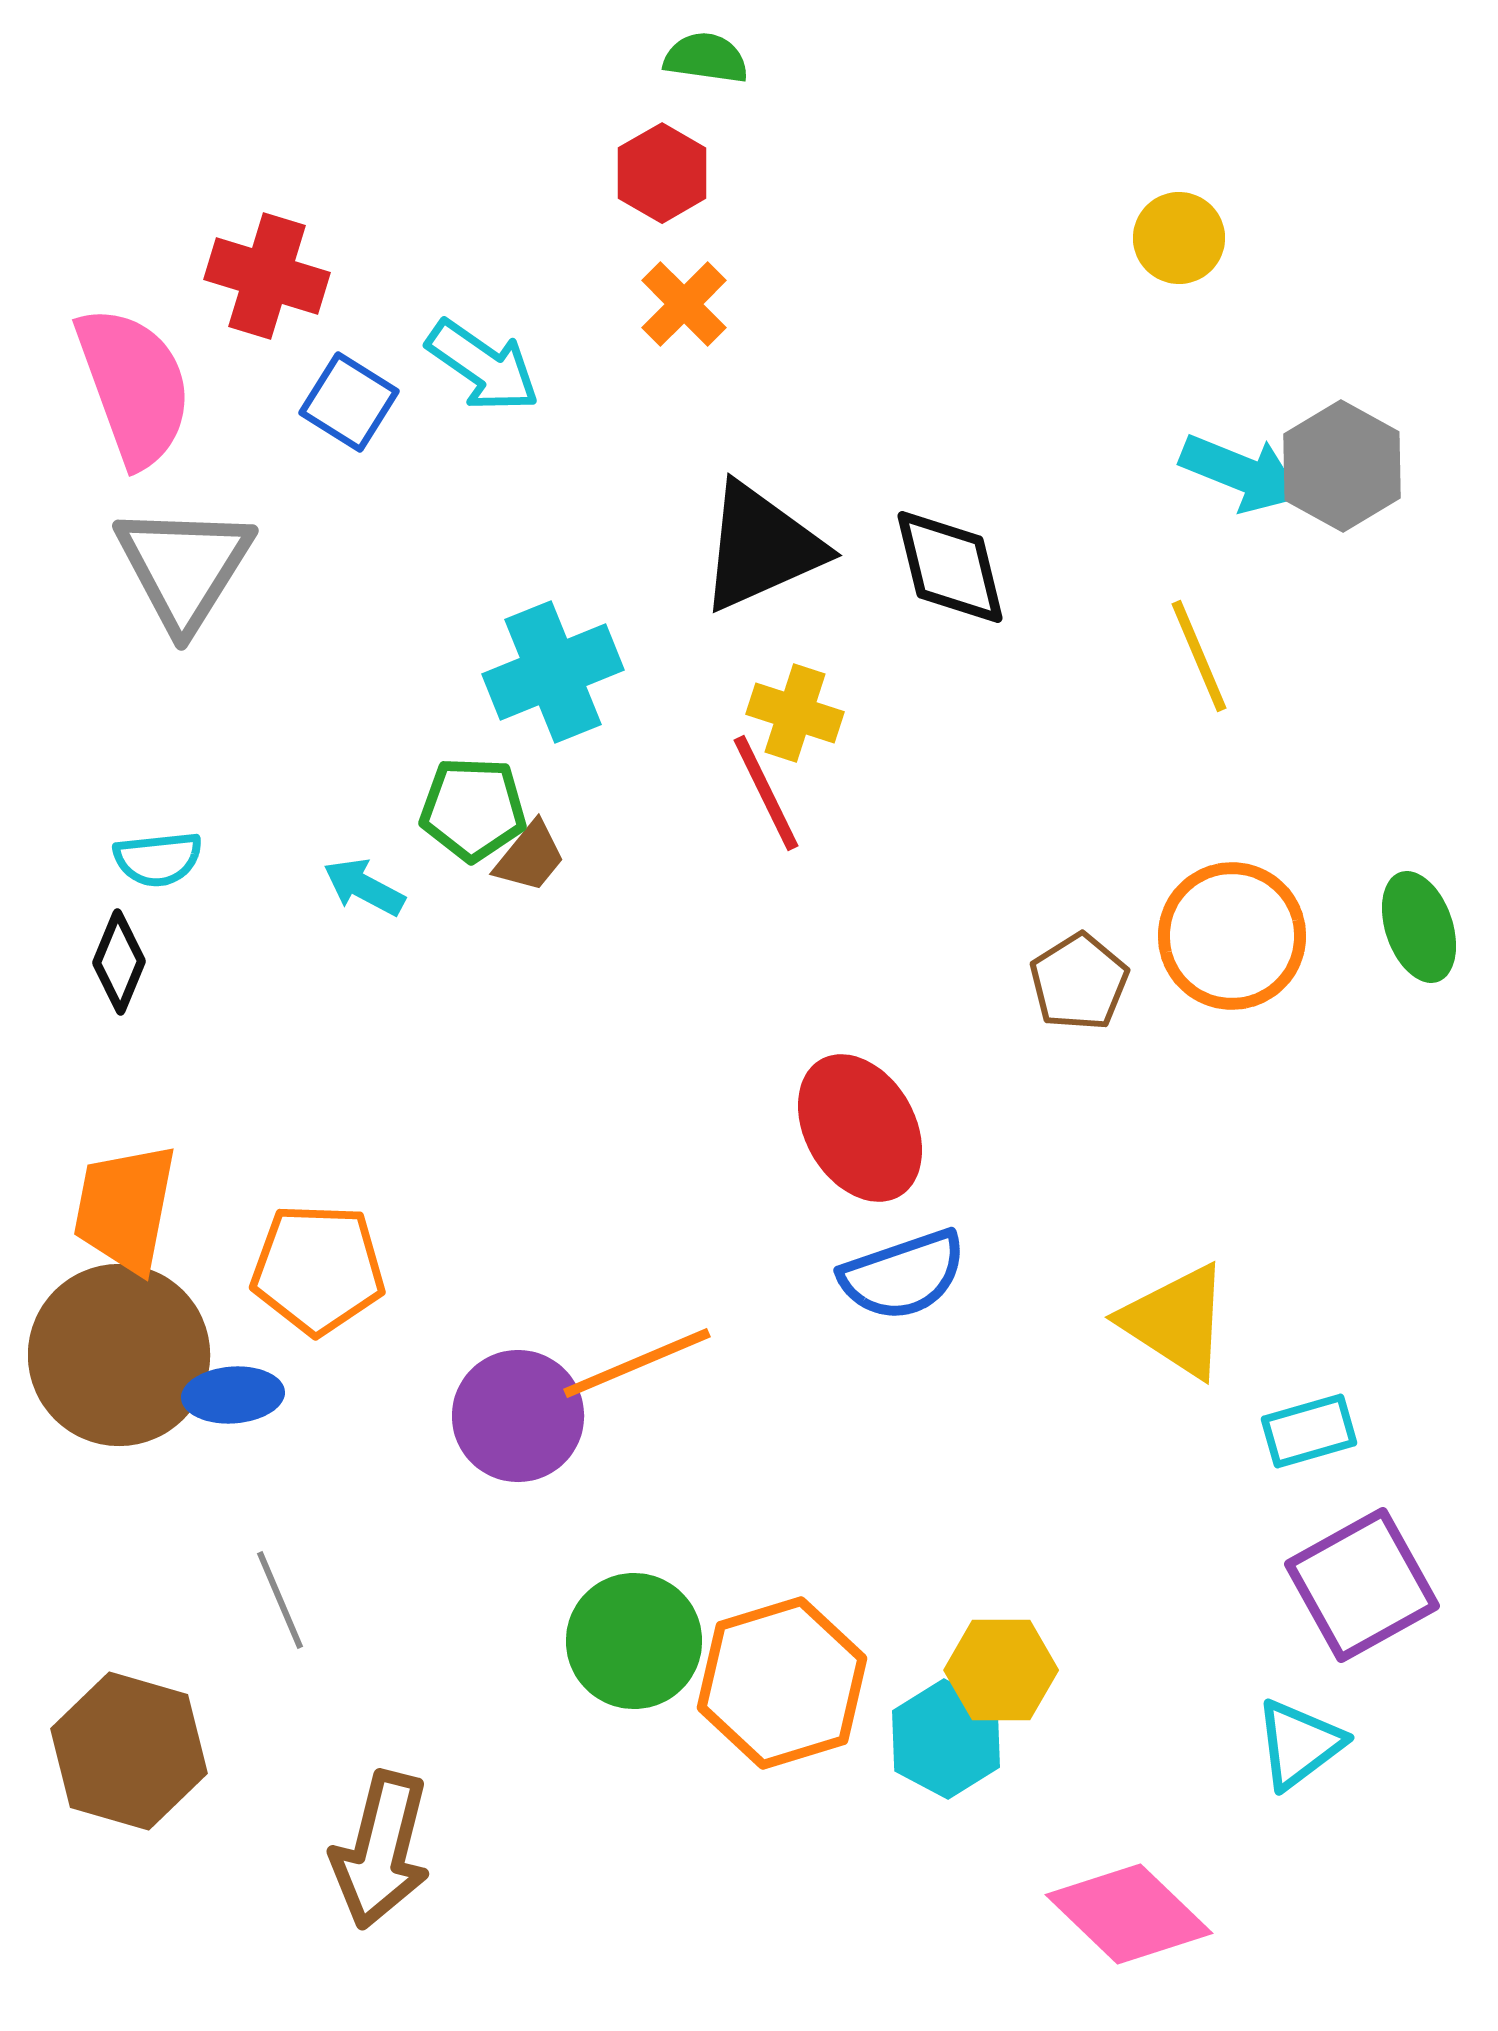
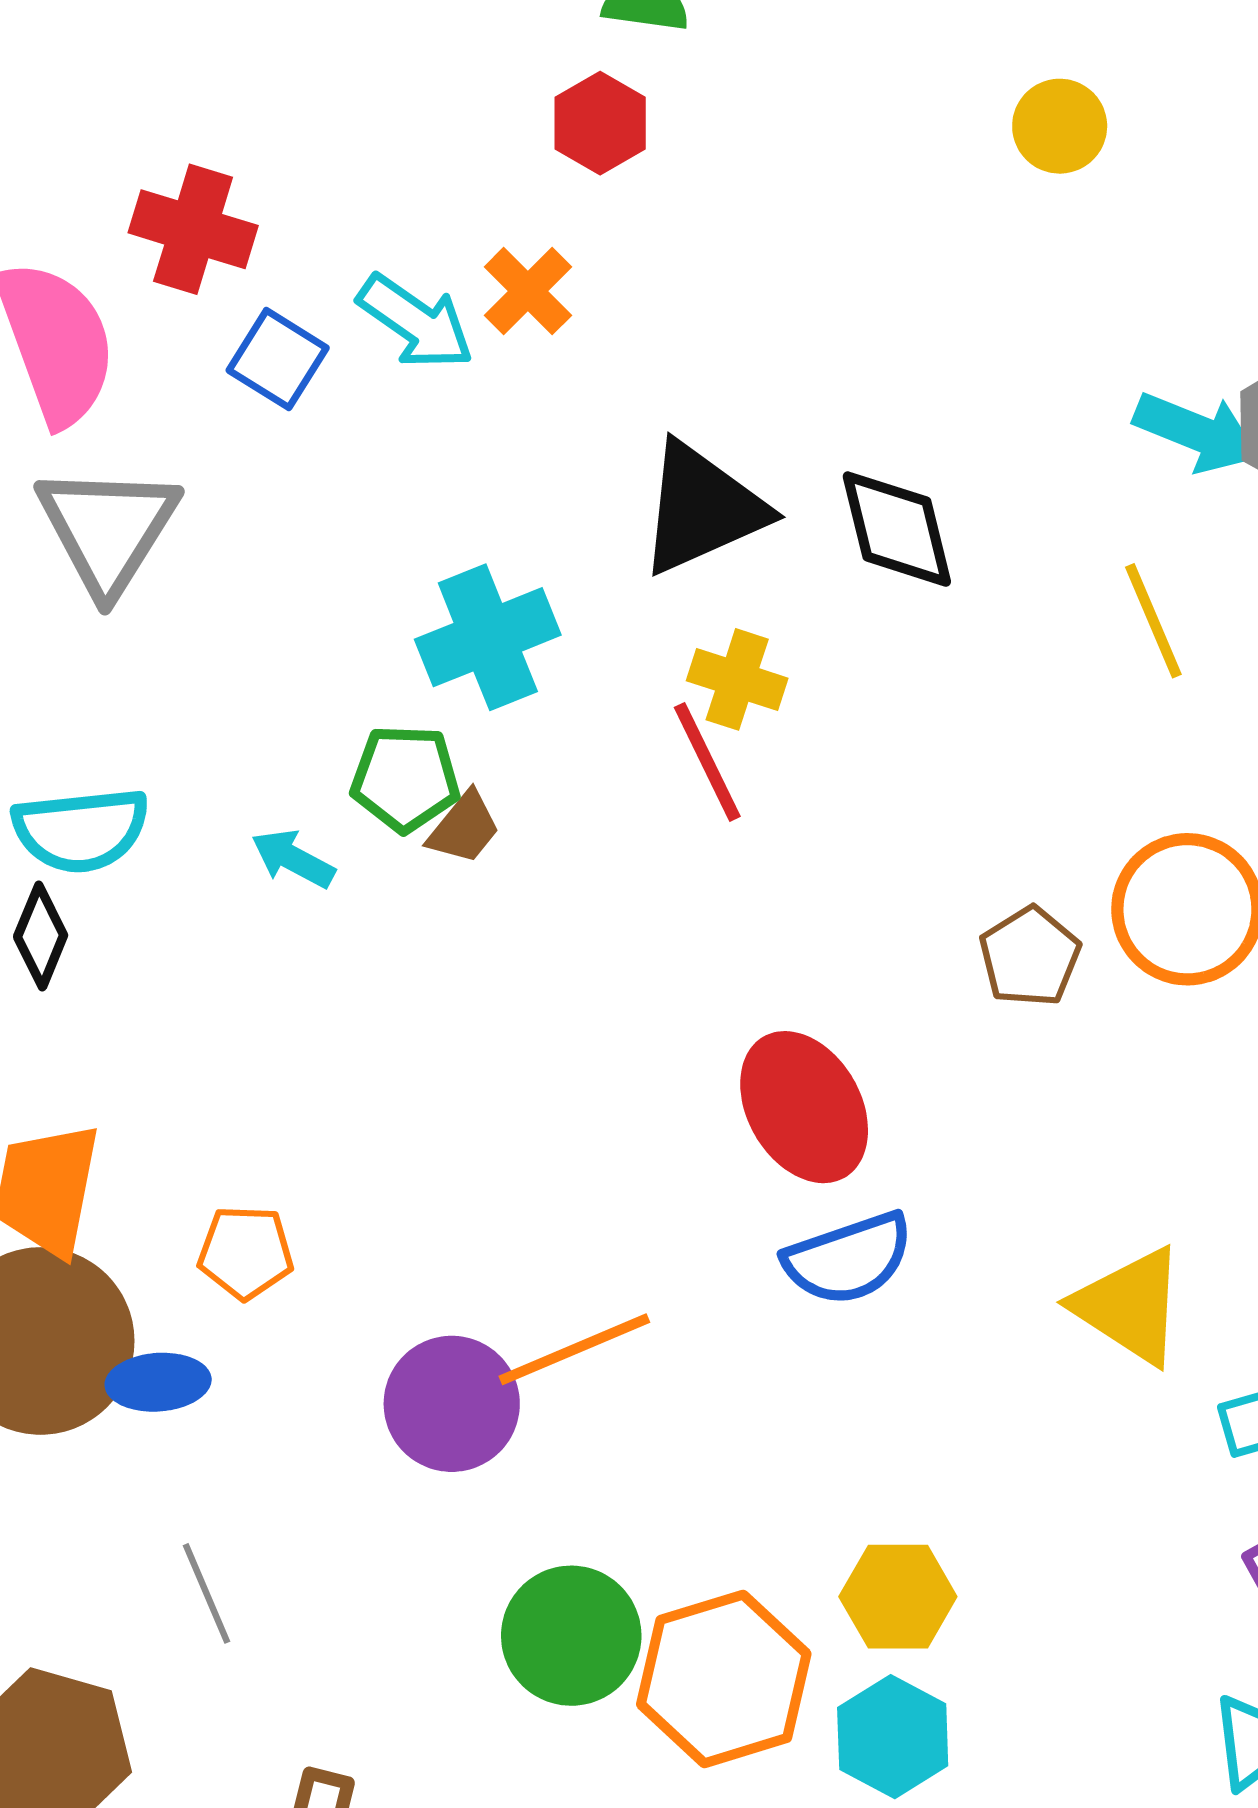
yellow circle: (1179, 238) -> (1060, 126), moved
orange cross: (684, 304) -> (528, 291), moved
cyan semicircle: (158, 859) -> (81, 830), size x1.5
orange pentagon: (318, 1269) -> (246, 1252), size x0.7
yellow hexagon: (1001, 1670) -> (898, 1597), moved

